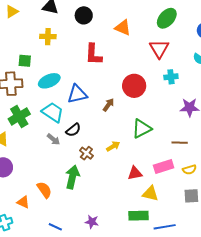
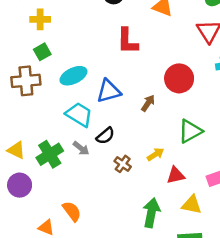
yellow cross: (48, 37) -> (40, 19), moved
green square: (25, 61) -> (42, 52), turned -32
green cross: (19, 116) -> (50, 154), moved
red triangle: (135, 173) -> (176, 175), moved
green arrow: (72, 177) -> (151, 213), moved
yellow triangle: (150, 193) -> (192, 205), moved

